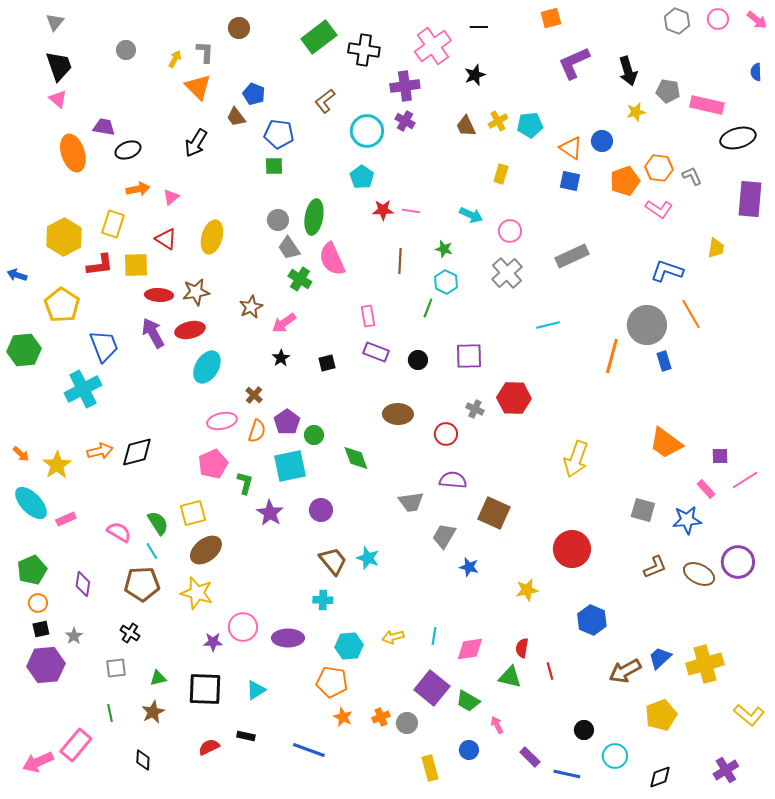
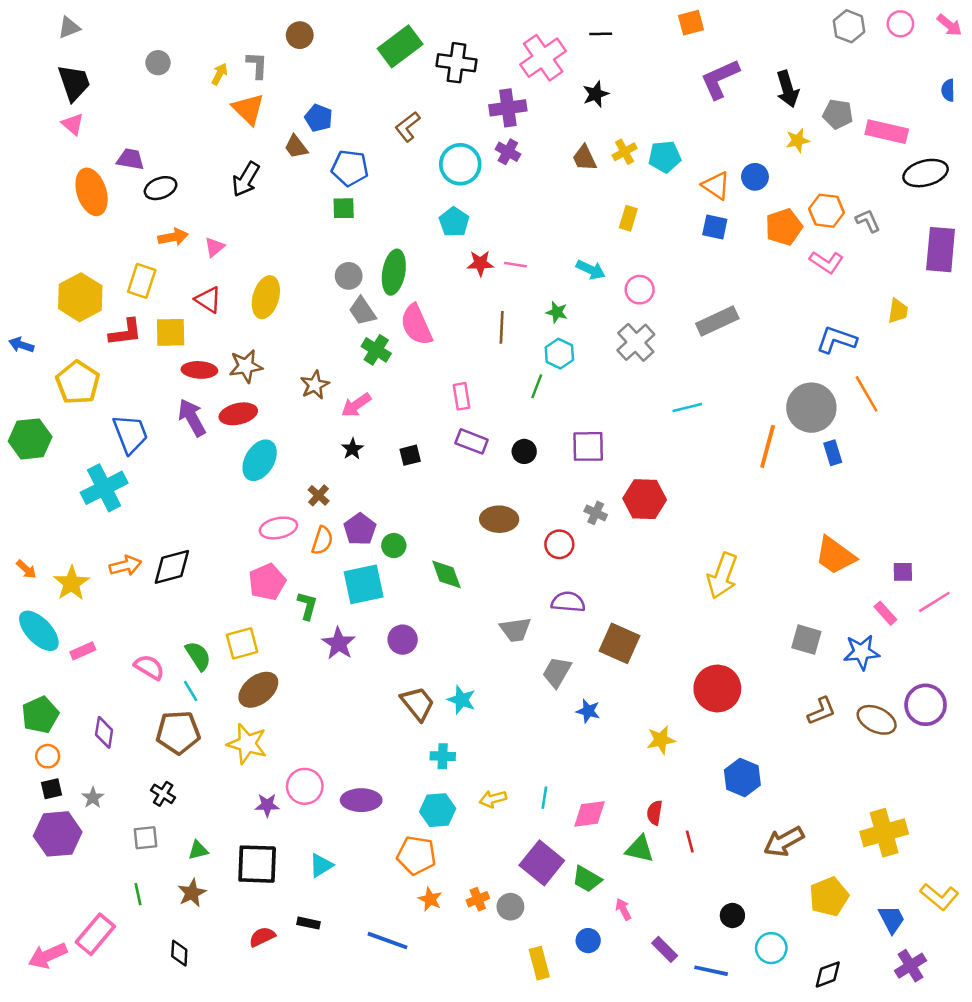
gray triangle: (55, 22) -> (69, 28), turned 30
cyan cross: (323, 600) -> (443, 756), moved
blue trapezoid: (660, 658) -> (892, 919), moved, turned 105

